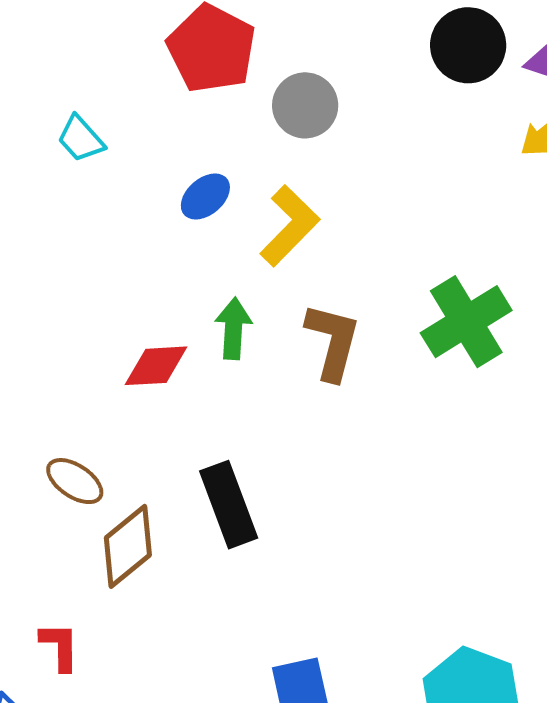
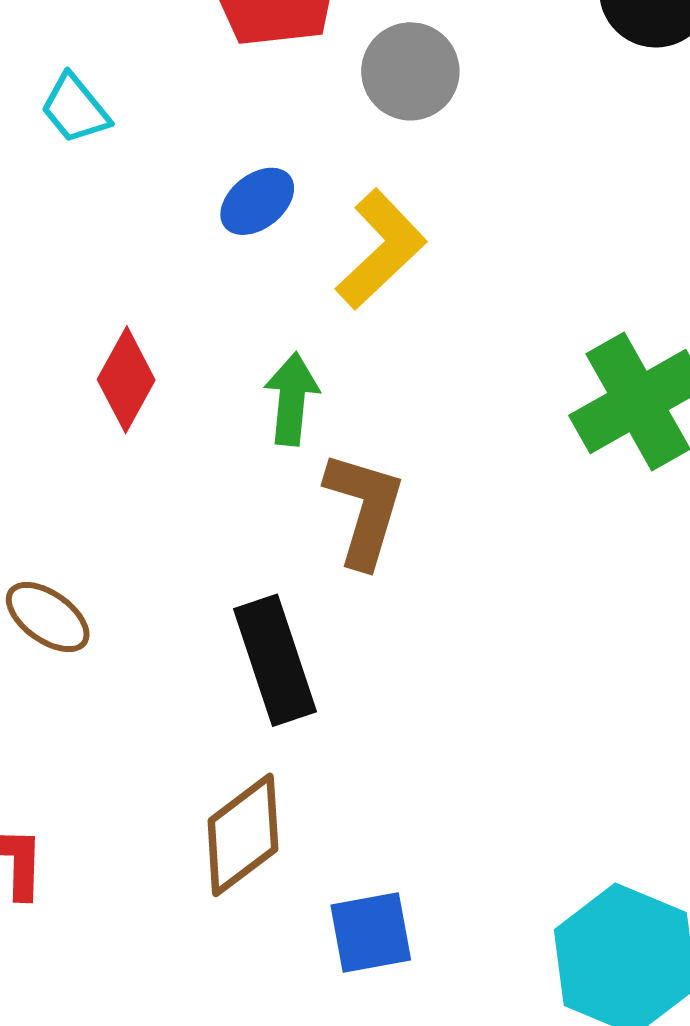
brown L-shape: (333, 342) -> (365, 509), moved
red diamond: (156, 366) -> (126, 380), moved, turned -60
brown diamond: (128, 546) -> (243, 835), moved

